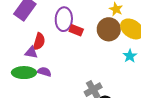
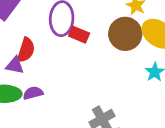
purple semicircle: (44, 72) -> (33, 93), turned -32

